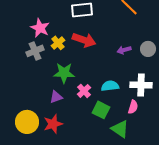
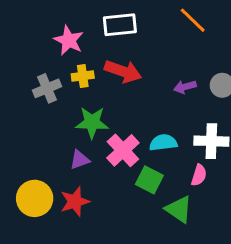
pink star: (40, 28) -> (69, 40), moved
yellow cross: (58, 43) -> (83, 76), turned 32
pink cross: (84, 91) -> (123, 150), size x1.5

